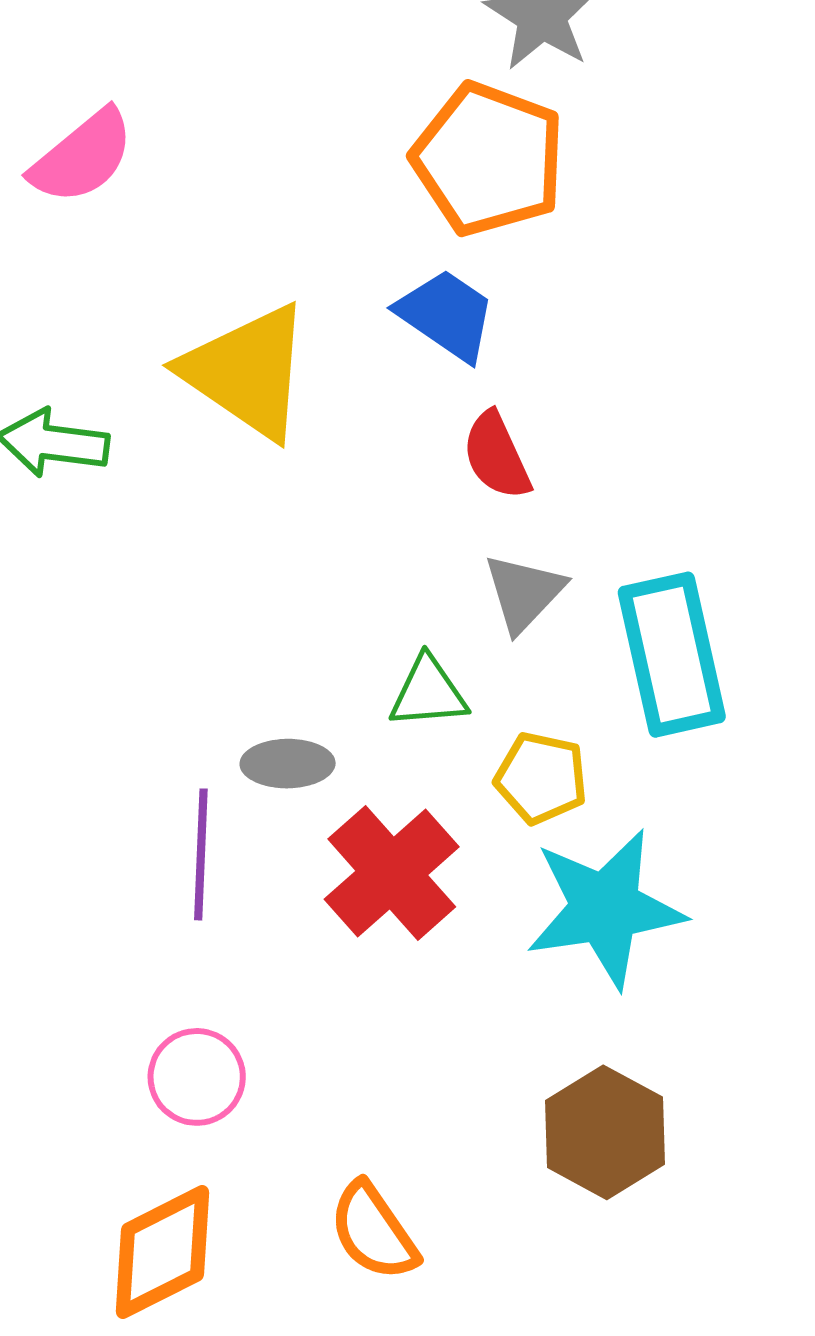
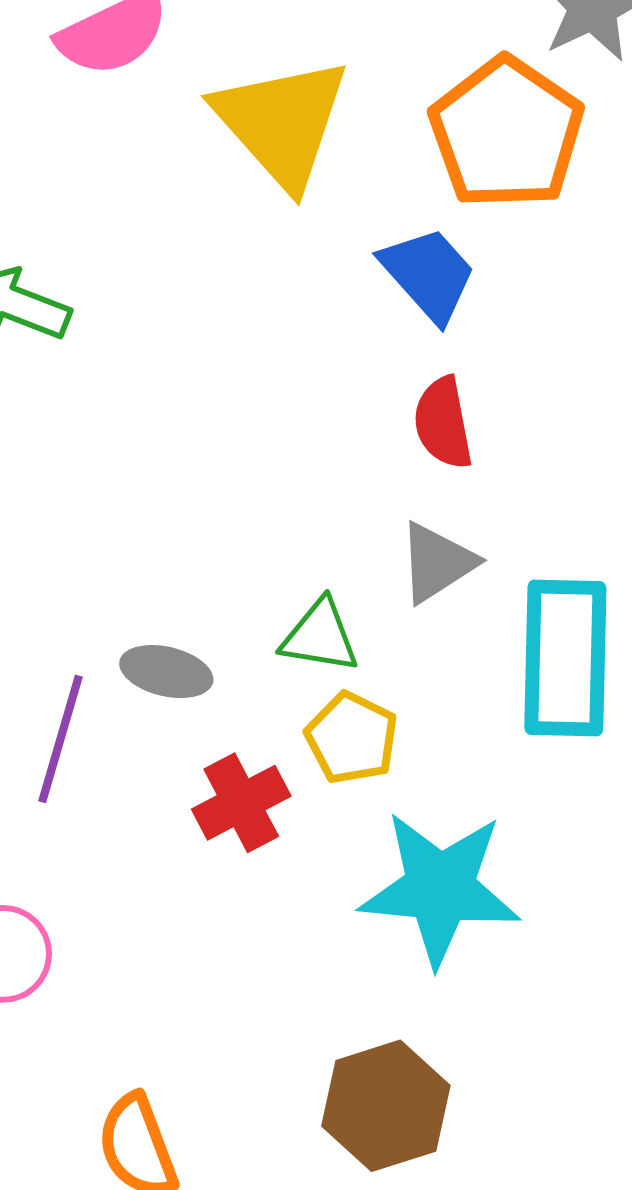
yellow triangle: (247, 372) -> (282, 122), moved
yellow pentagon: (541, 778) -> (352, 738), moved
red cross: (392, 873) -> (241, 803), size x0.7

